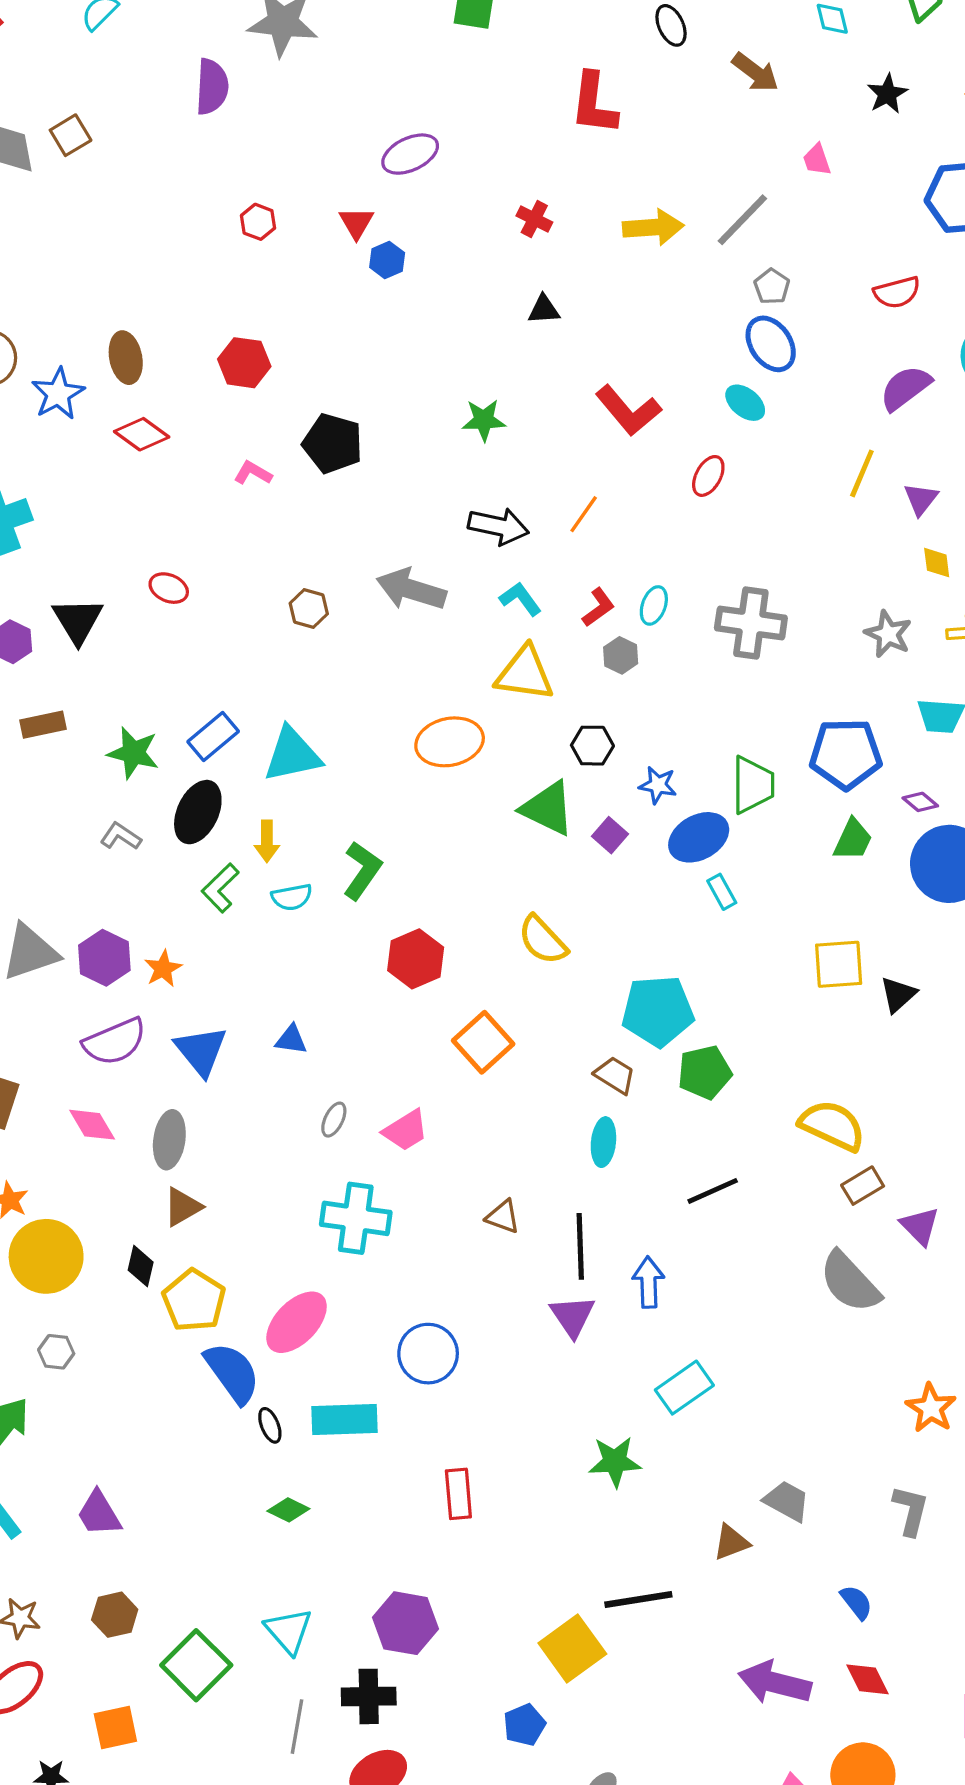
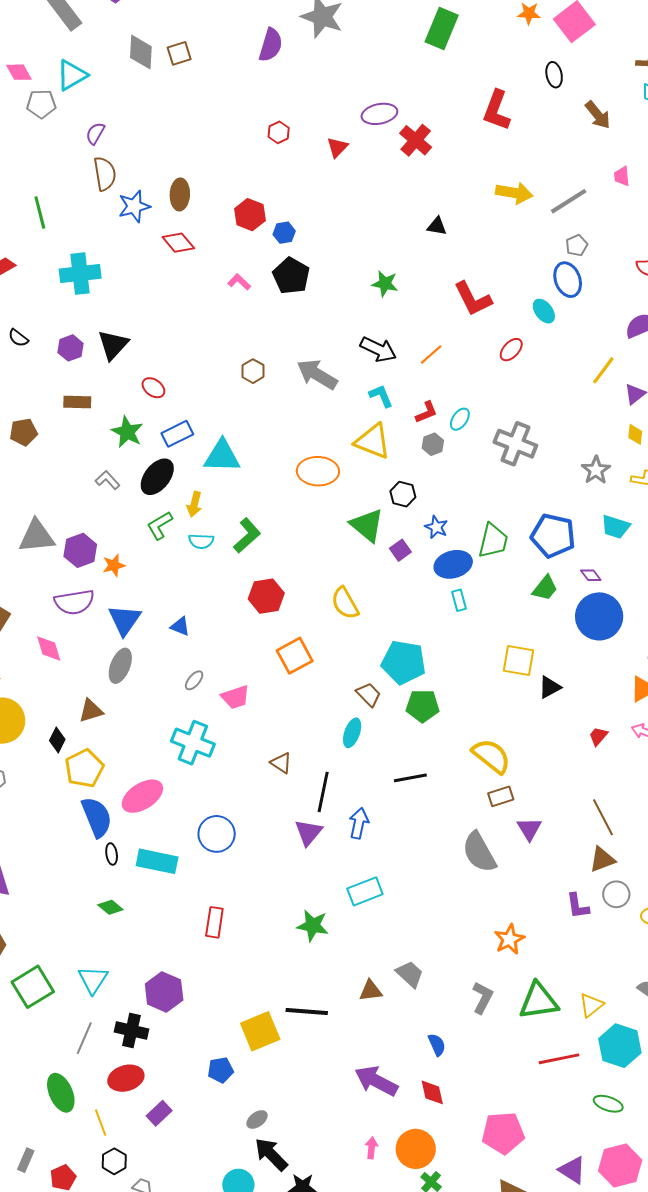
red cross: (534, 219) -> (416, 140), moved, size x1.5
blue hexagon: (387, 260) -> (284, 233), moved
red ellipse: (169, 588) -> (153, 388), moved
gray ellipse: (169, 1140) -> (120, 666), moved

